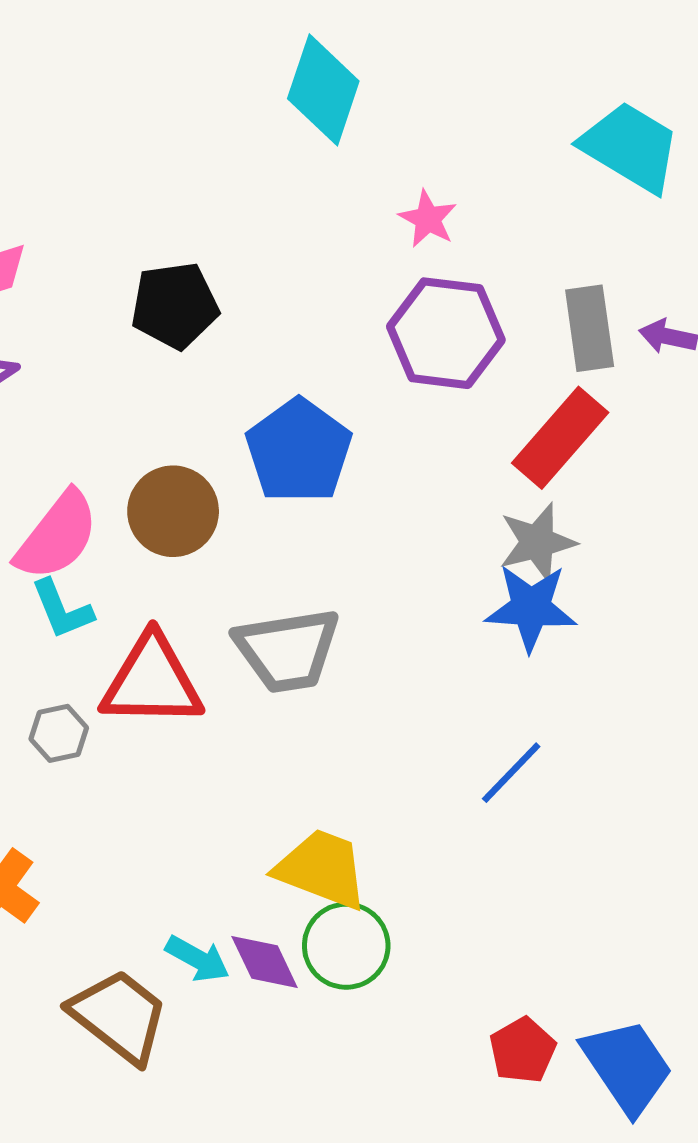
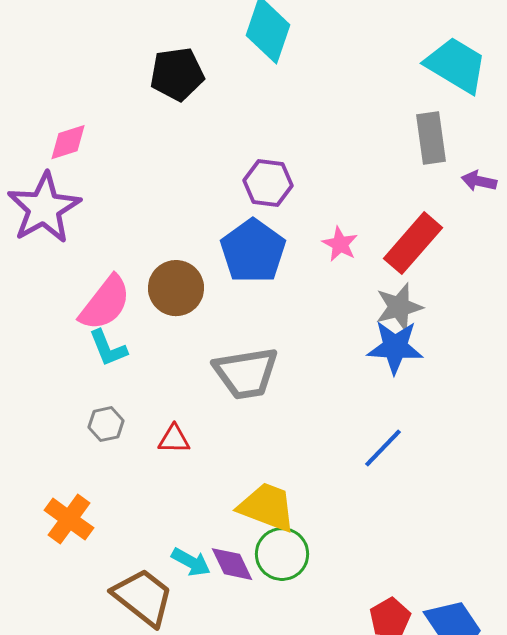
pink star: (428, 219) -> (340, 244), moved
black pentagon: (175, 305) -> (177, 74), moved
gray rectangle: (590, 328) -> (431, 138), moved
purple hexagon: (446, 333) -> (268, 183), moved, size x0.7
red triangle: (152, 681) -> (174, 439), moved, size x0.5

